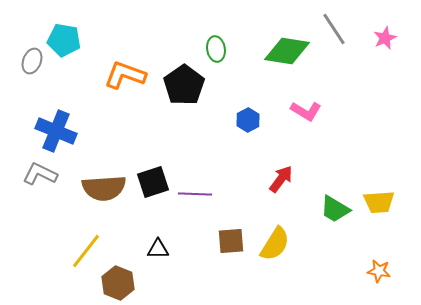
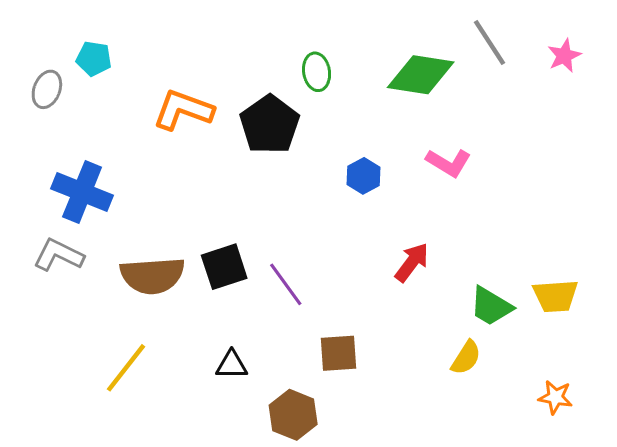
cyan pentagon: (64, 40) -> (94, 59), size x0.7
purple line: (195, 194) -> (286, 284), turned 52
yellow semicircle: (275, 244) -> (466, 358), moved, size x0.7
brown hexagon: (118, 283) -> (293, 415), moved

